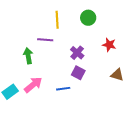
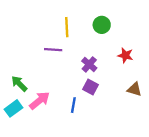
green arrow: (28, 56) -> (19, 84), moved, turned -35
blue line: (63, 89) -> (73, 105), turned -72

